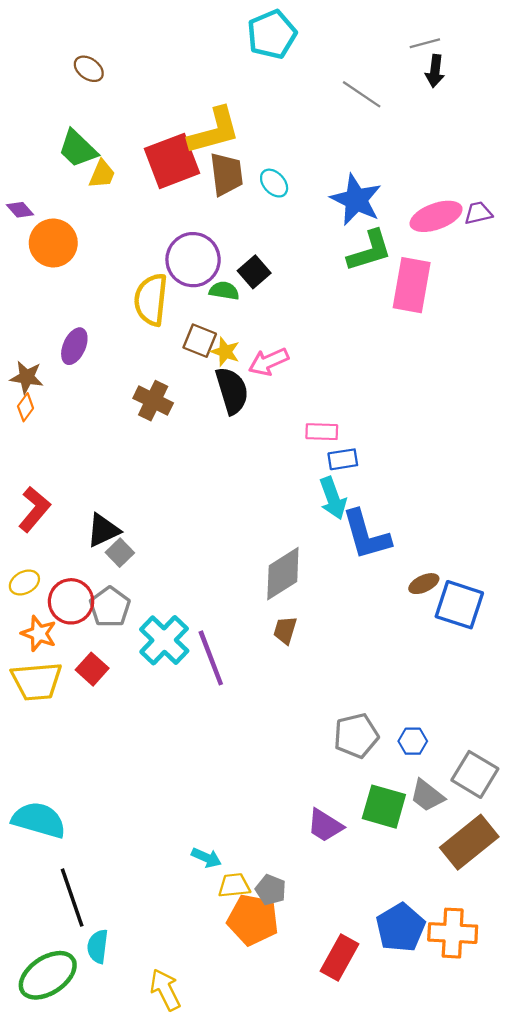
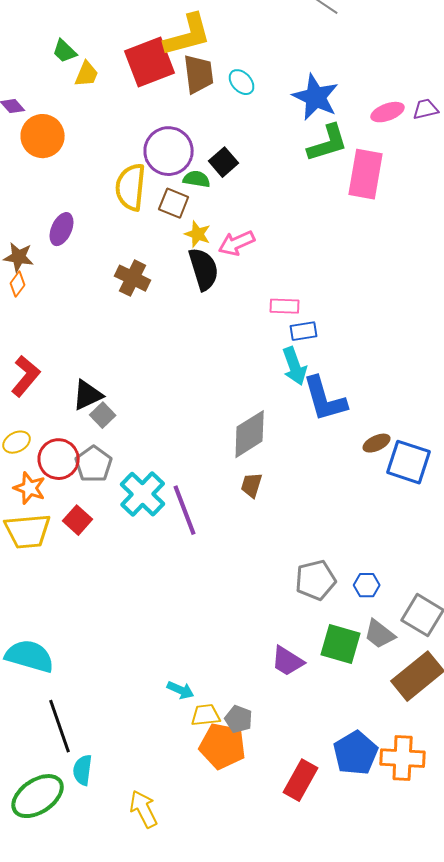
green trapezoid: (78, 149) -> (65, 51), size x0.7
pink ellipse: (436, 216) -> (388, 112), size x0.7
brown square: (200, 341) -> (174, 203), moved

